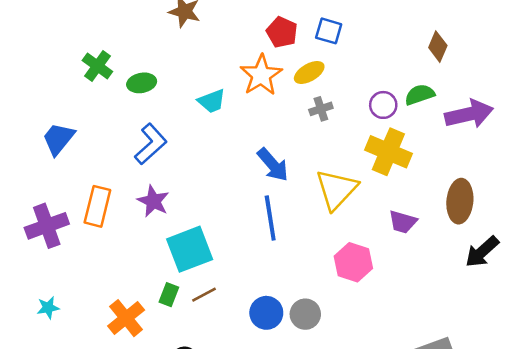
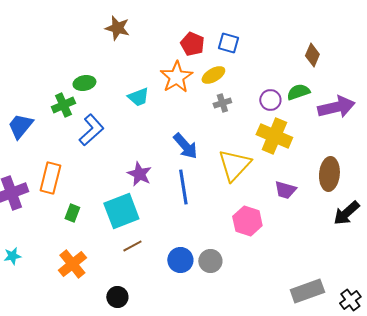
green cross: (97, 66) -> (63, 105), moved, turned 30
purple star: (153, 201) -> (139, 174), moved
green rectangle: (169, 295) -> (72, 213), moved

